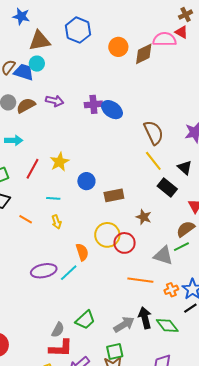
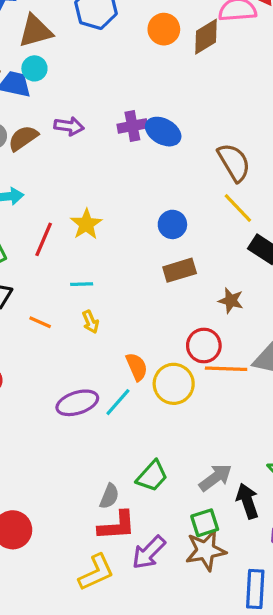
blue circle: (86, 181) -> (172, 224), moved
yellow circle: (107, 235) -> (174, 384), moved
orange line: (140, 280) -> (226, 369), moved
black arrow: (145, 318) -> (247, 501), moved

